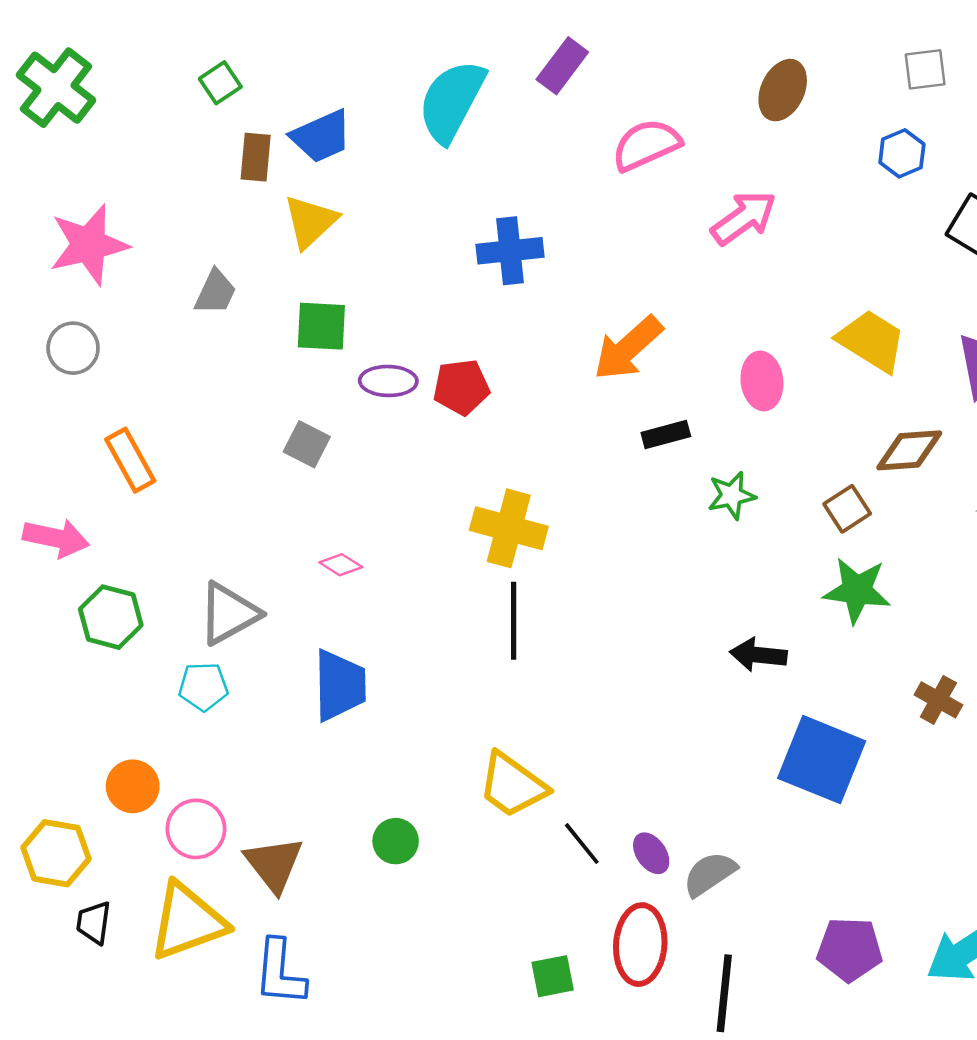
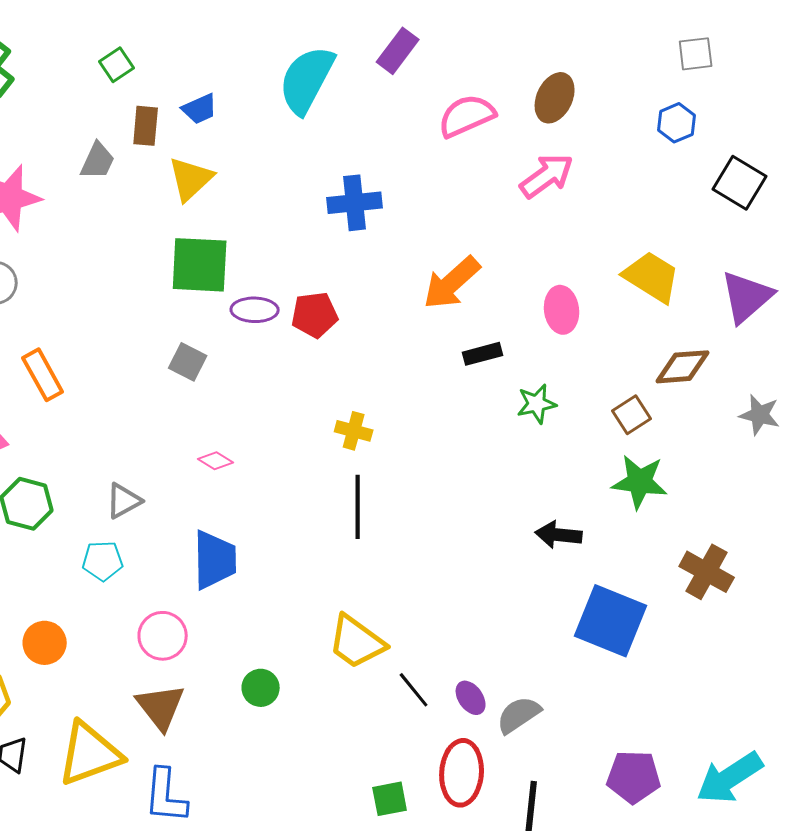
brown ellipse: (783, 90) -> (555, 98), moved
blue trapezoid: (321, 136) -> (200, 109), size x0.7
gray trapezoid: (215, 292) -> (98, 161), moved
green square: (321, 326) -> (200, 265), size x1.4
yellow cross: (509, 528) -> (354, 431), size x0.6
gray triangle: (229, 613) -> (124, 501), size x0.7
brown cross: (938, 700) -> (707, 572), size x1.4
pink circle: (196, 829) -> (163, 636), moved

